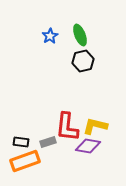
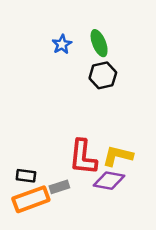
gray rectangle: (48, 142) -> (59, 187), moved

